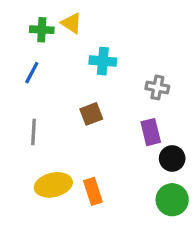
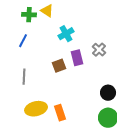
cyan cross: (103, 61) -> (66, 34), turned -35
gray cross: (157, 87) -> (99, 50), turned 32
purple rectangle: (151, 132) -> (77, 58), moved

